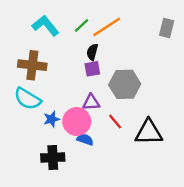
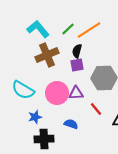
brown cross: (32, 65) -> (47, 55), moved, turned -30
blue star: (52, 119) -> (35, 117), moved
pink circle: (77, 122) -> (57, 93), moved

